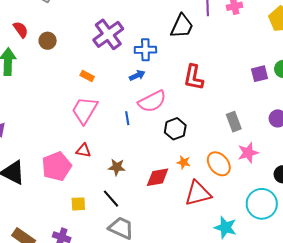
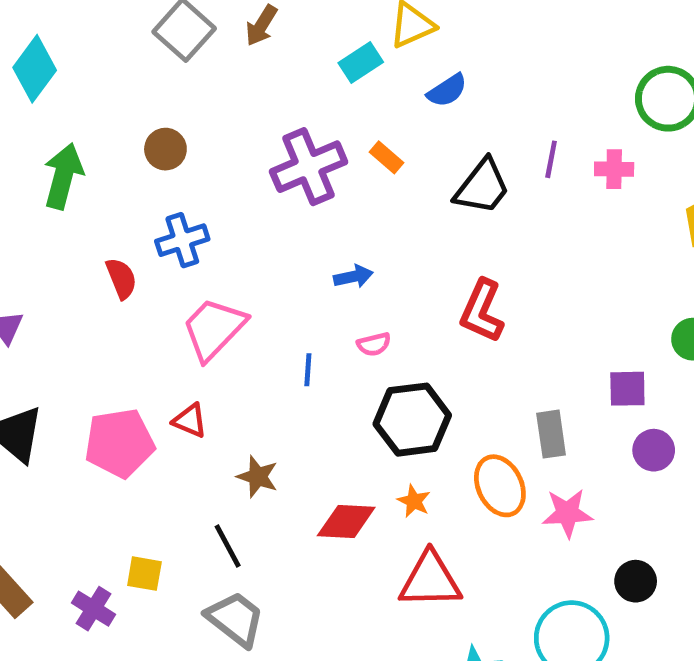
red semicircle: (21, 30) -> (121, 278), moved
blue cross: (145, 50) -> (182, 240), moved, turned -30
purple square: (259, 74) -> (627, 389), moved
orange rectangle: (87, 76) -> (386, 157), moved
pink semicircle: (152, 101) -> (374, 344), size x0.5
black hexagon: (175, 129) -> (412, 420), size x1.4
orange ellipse: (219, 164) -> (500, 486), moved
yellow square: (78, 204) -> (144, 574), moved

